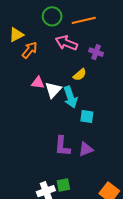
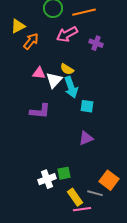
pink arrow: (66, 43) -> (67, 34), turned -50
yellow semicircle: (80, 75) -> (67, 69), moved, turned 72
purple L-shape: (62, 146) -> (40, 111), moved, turned -90

